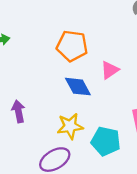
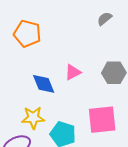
orange pentagon: (72, 46) -> (27, 34), moved

